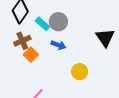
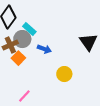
gray circle: (58, 22) -> (22, 39), moved

